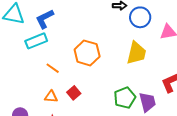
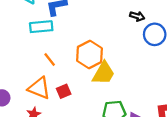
yellow trapezoid: (136, 53) -> (104, 73), moved
orange triangle: (51, 97) -> (39, 88), size x1.6

